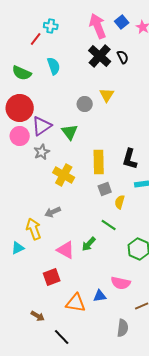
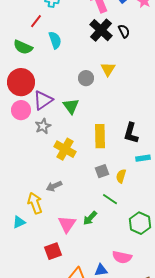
red line: (36, 39) -> (36, 21), moved
gray square: (105, 189) -> (102, 171), moved
pink triangle: (66, 250) -> (67, 224), turned 36

